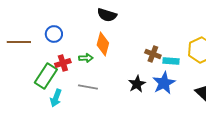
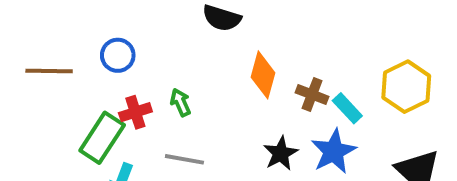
orange diamond: (103, 44) -> (263, 75), moved
green arrow: (86, 58) -> (181, 102), turned -112
cyan rectangle: (171, 61) -> (347, 108), turned 42

